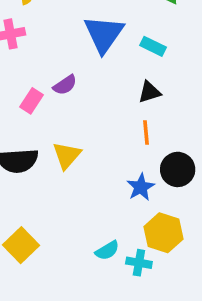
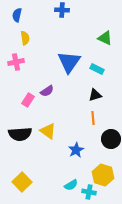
yellow triangle: (67, 155) -> (48, 131), turned -36
blue star: (141, 187) -> (76, 150), moved

